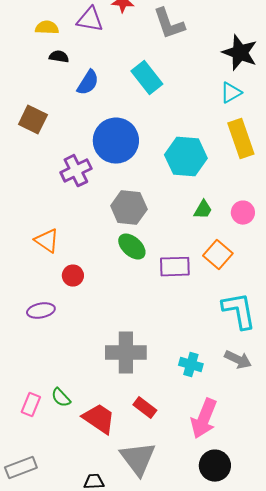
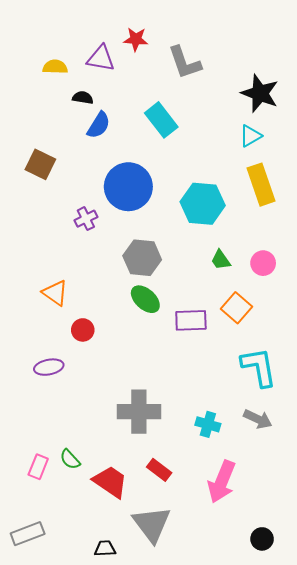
black semicircle: (59, 57) -> (83, 98), moved
purple cross: (76, 171) -> (86, 219), size x0.7
green trapezoid: (203, 210) -> (221, 260), turned 115
black circle: (215, 466) -> (262, 539), moved, size x0.7

